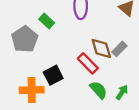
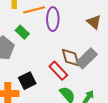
gray rectangle: (119, 49) -> (87, 58), size x1.5

